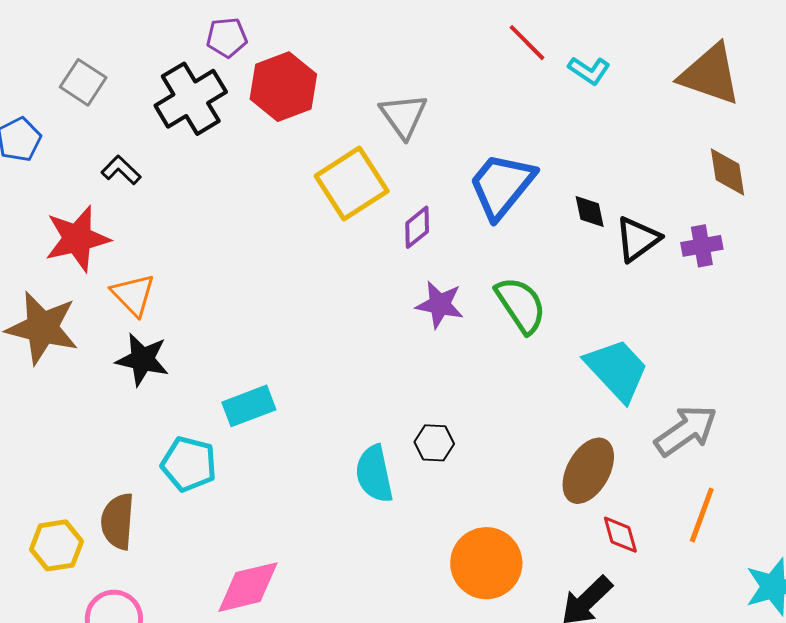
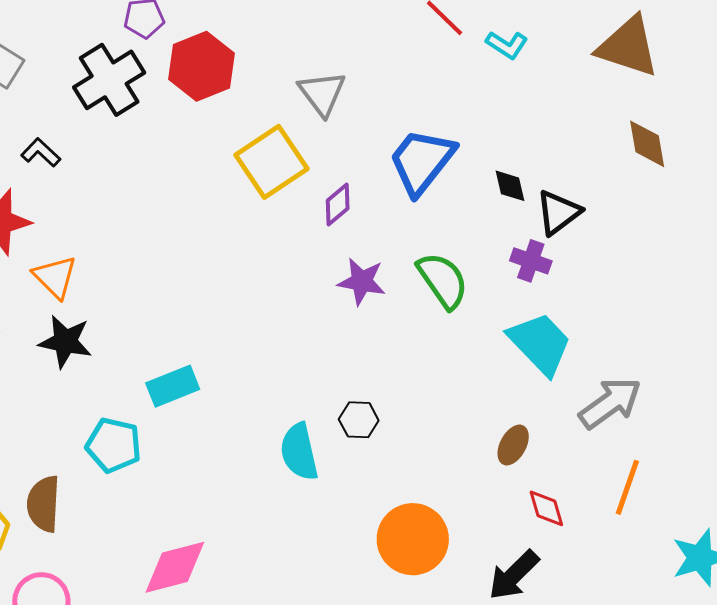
purple cross: (702, 246) -> (531, 261), moved, turned 30
brown ellipse: (588, 471) -> (513, 445), size x0.6

